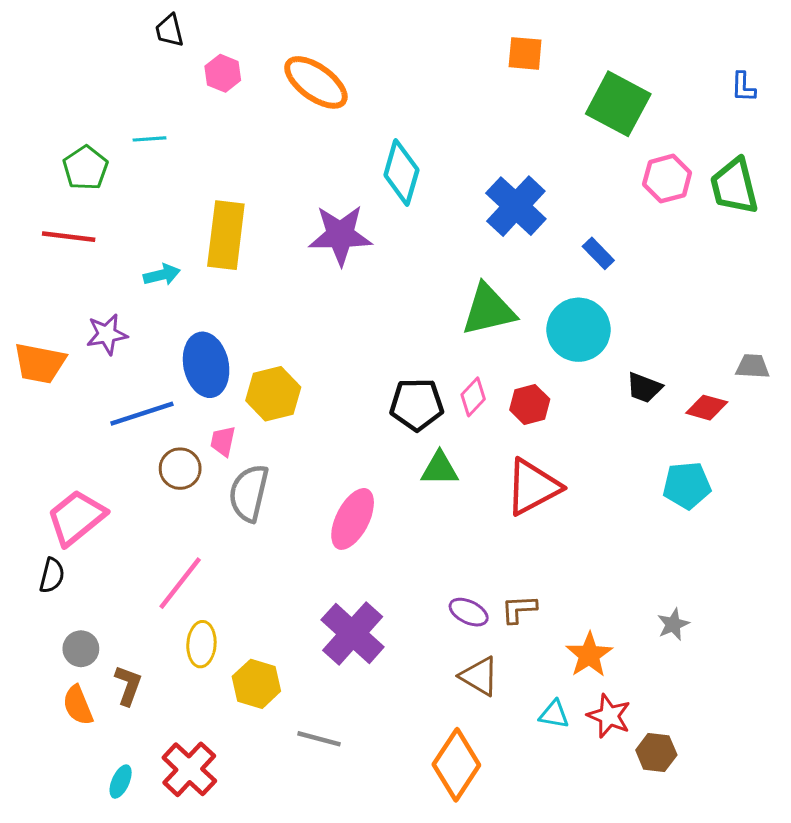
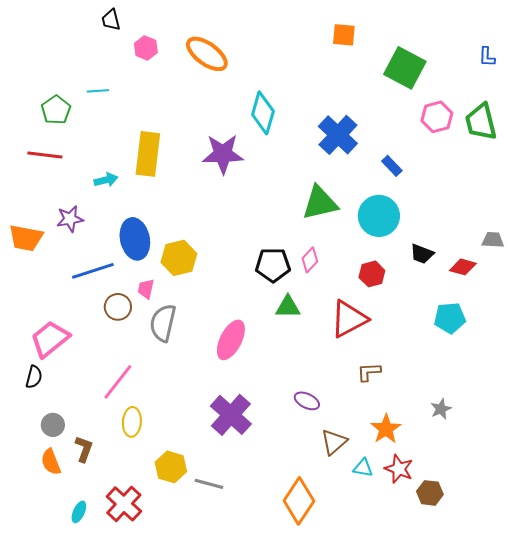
red hexagon: (530, 404) -> (372, 274), moved
brown L-shape: (519, 609) -> (369, 372), moved
brown triangle: (479, 676) -> (334, 442), moved, turned 48
yellow hexagon: (256, 684) -> (171, 467), moved

